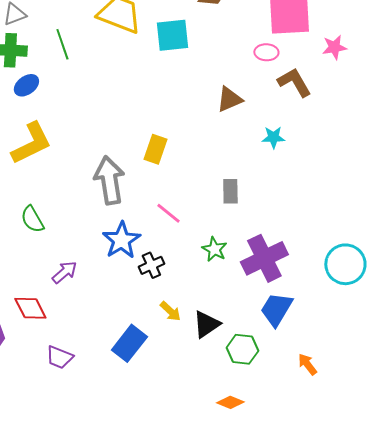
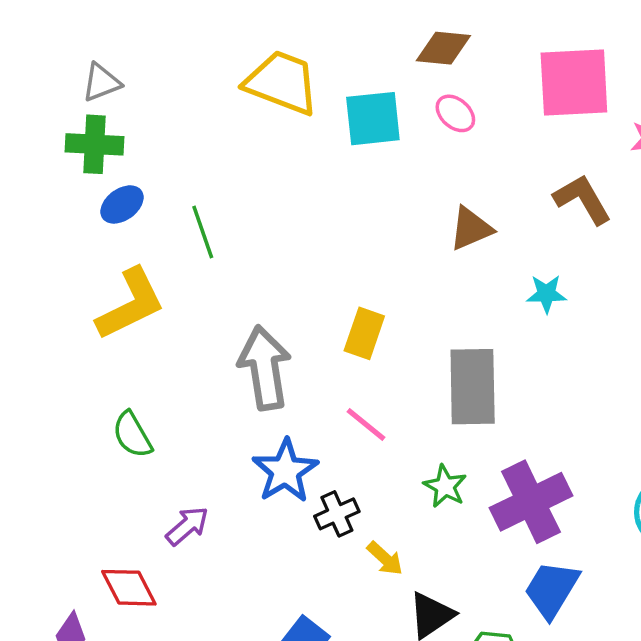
green line: (62, 44) -> (203, 232), moved
pink ellipse: (266, 52) -> (455, 113), moved, turned 40
yellow rectangle: (155, 149) -> (364, 333), moved
gray rectangle: (230, 191) -> (473, 387), size x1.8
yellow arrow: (170, 311) -> (385, 558), moved

